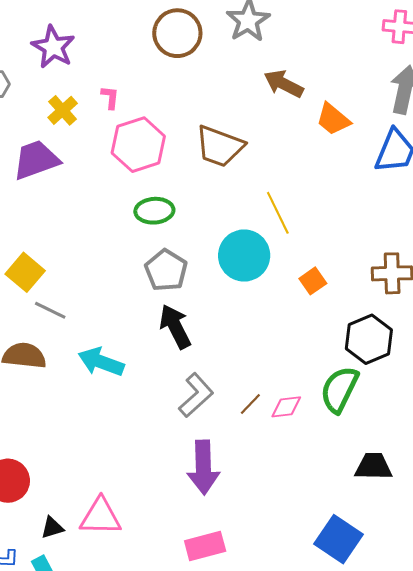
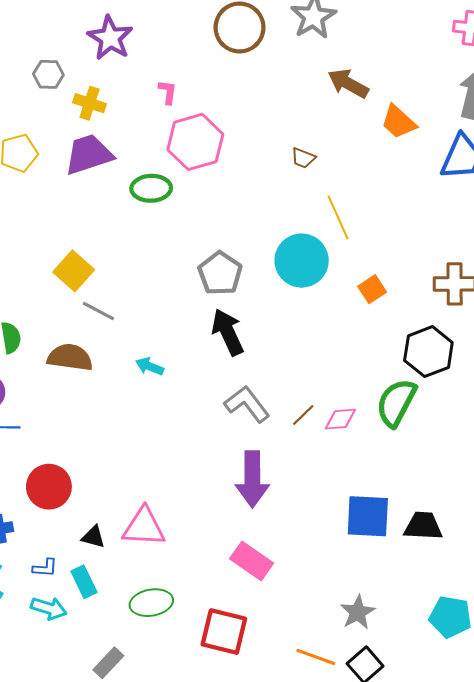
yellow cross: (63, 110) -> (90, 103), moved, turned -32
brown trapezoid: (220, 146) -> (303, 158), moved, size x0.5
green ellipse: (154, 211) -> (151, 188), moved
cyan arrow: (101, 362) -> (149, 366), size x0.6
gray L-shape: (196, 395) -> (247, 404), turned -87
black trapezoid: (373, 466) -> (423, 526), moved
black triangle: (52, 528) -> (93, 537), turned 30
blue square: (339, 539) -> (368, 516), moved, turned -33
pink rectangle: (205, 546) -> (252, 561), turned 48

